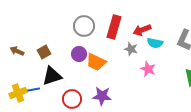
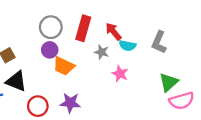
red arrow: (142, 30) -> (113, 31), turned 72
purple circle: (79, 54) -> (50, 50), moved
black triangle: (52, 76) -> (16, 81), turned 40

